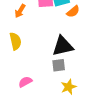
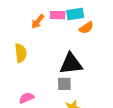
orange arrow: (20, 11) -> (38, 21), moved

